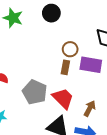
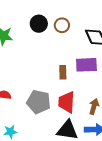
brown circle: (70, 49) -> (62, 25), moved
red trapezoid: (63, 98) -> (67, 102), turned -120

